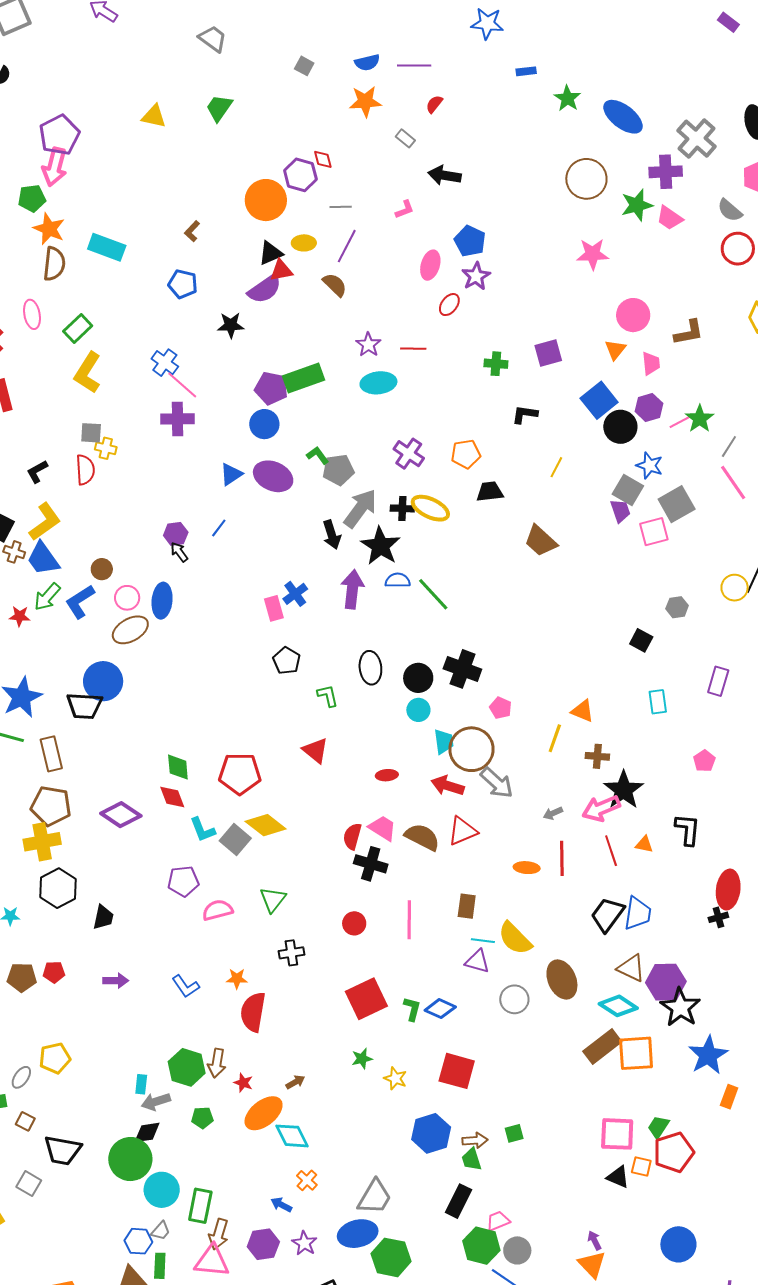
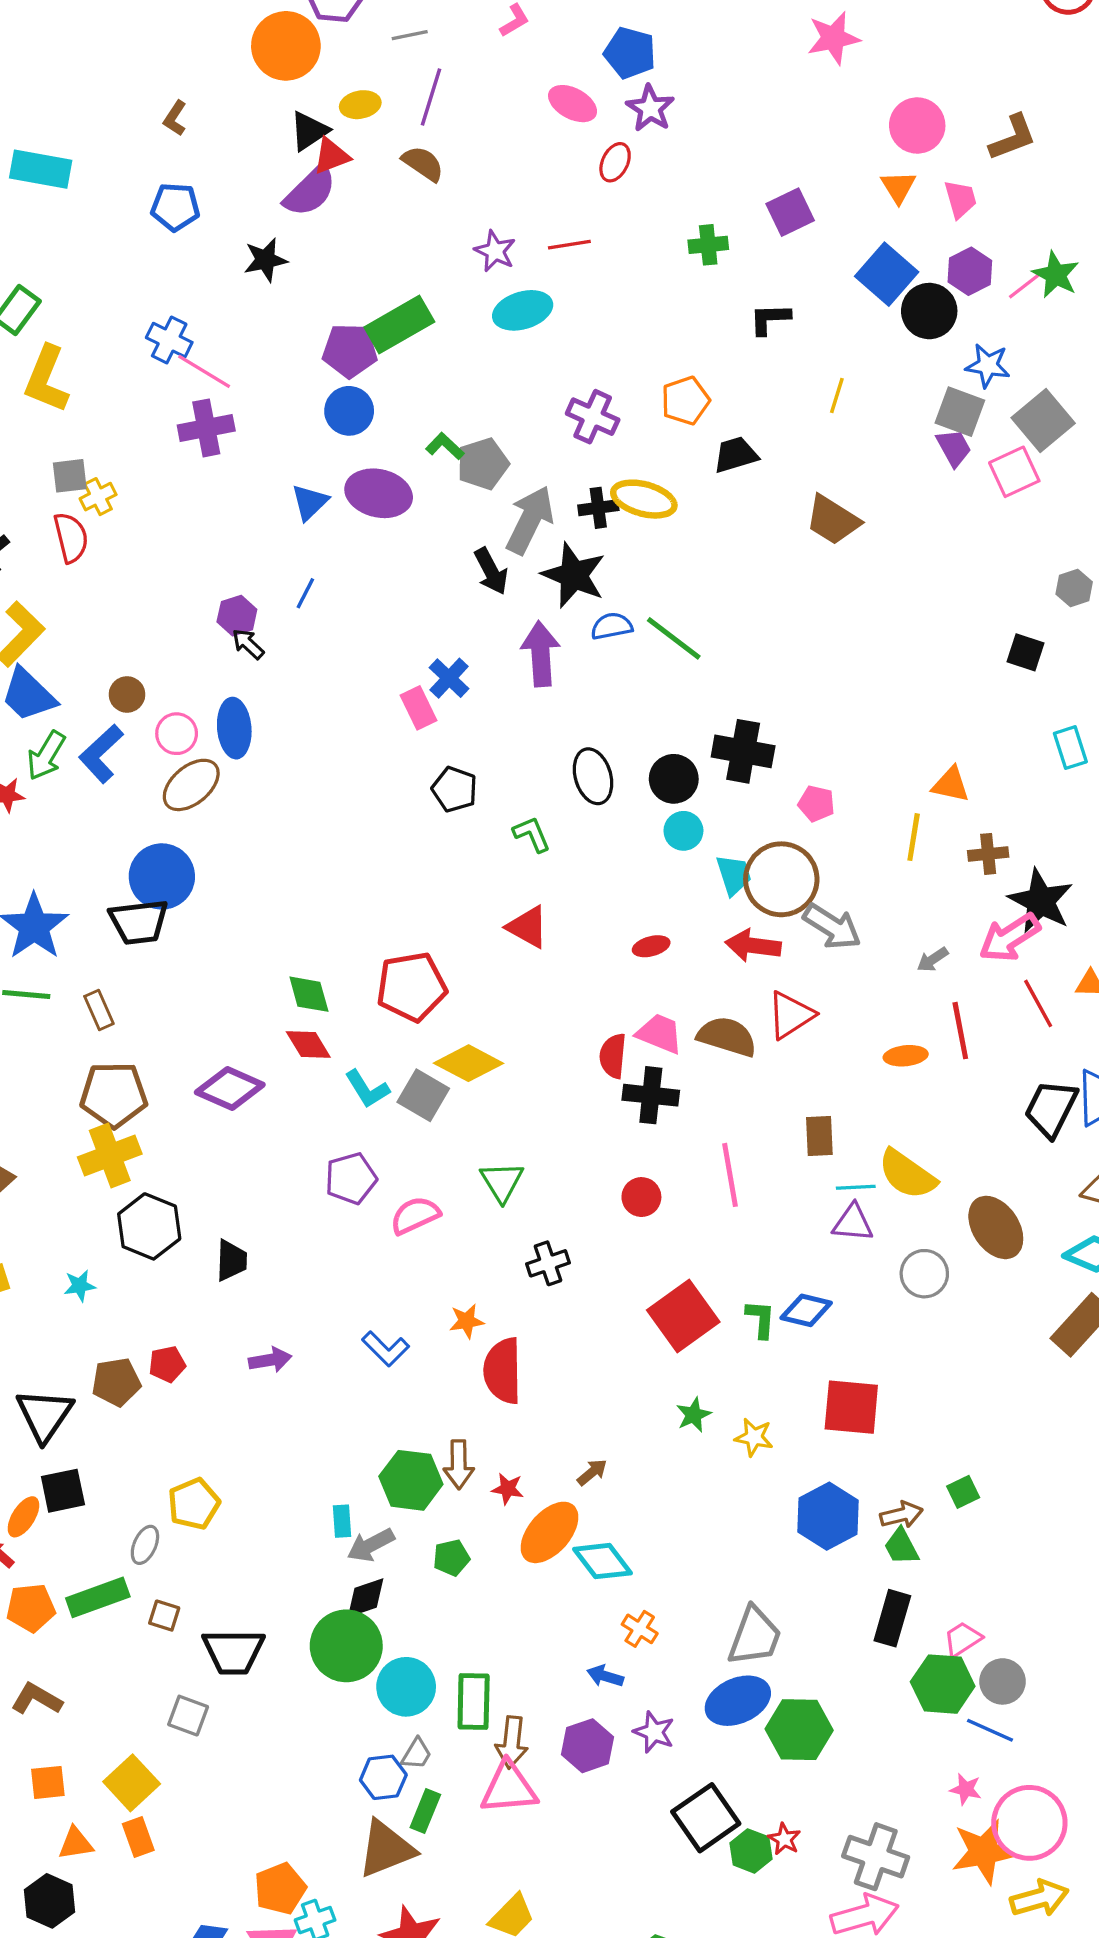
pink ellipse: (430, 265) -> (573, 104), turned -68
yellow cross: (106, 448) -> (98, 497), turned -30
brown rectangle: (51, 754) -> (99, 1010), size x0.7
green rectangle: (160, 1266) -> (425, 1811), turned 30

